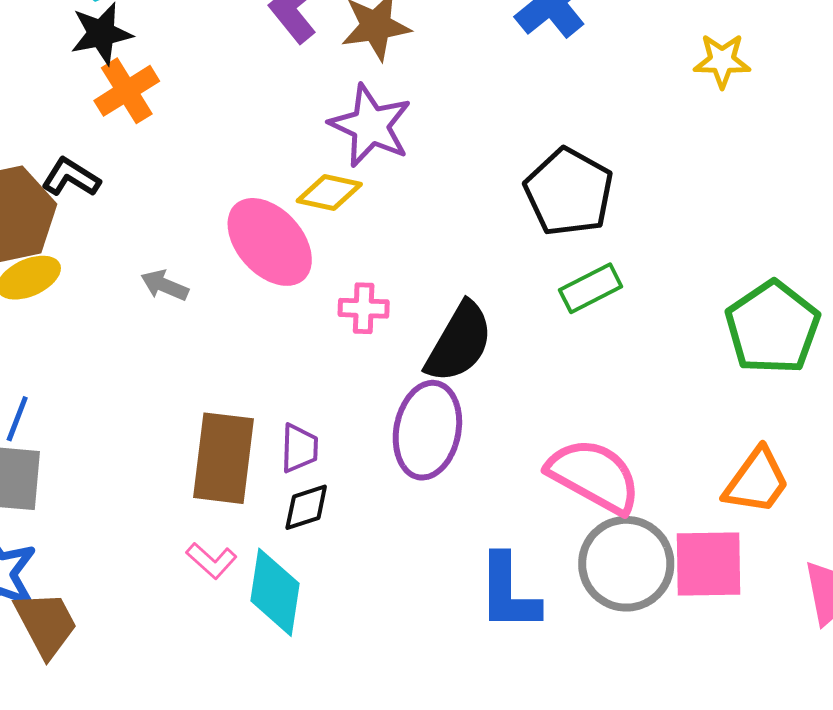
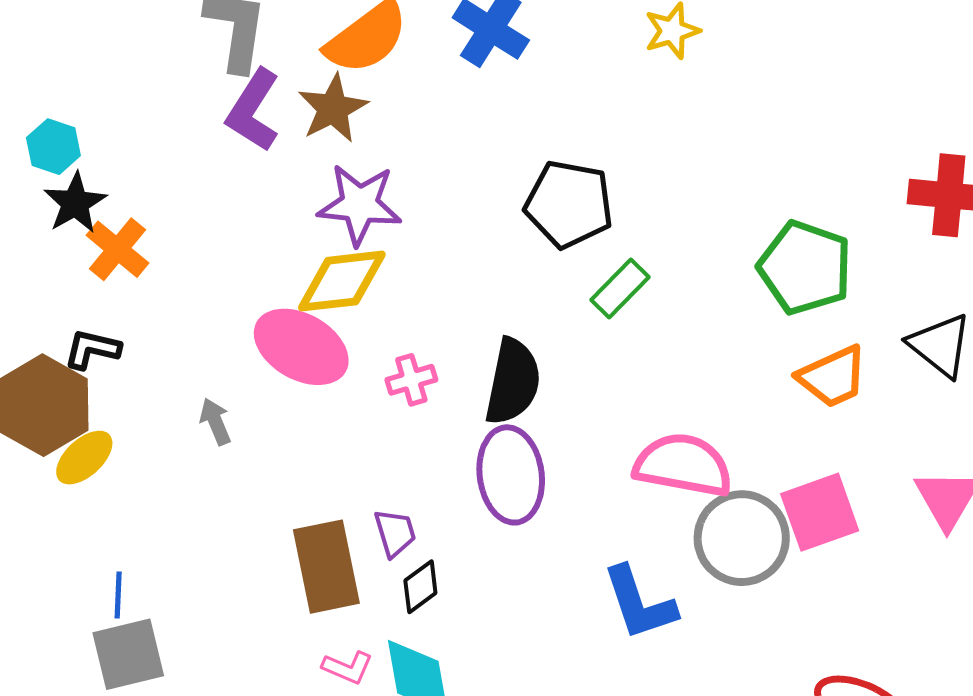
yellow diamond: (329, 192) -> (342, 281), size x1.5
gray arrow: (165, 285) -> (215, 422), turned 63
orange trapezoid: (757, 481) -> (833, 377), moved, turned 48

